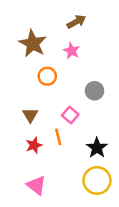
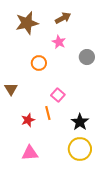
brown star: (33, 44) -> (27, 23), moved, turned 30
gray circle: (95, 91) -> (87, 57), moved
brown triangle: (30, 115) -> (11, 89), moved
pink triangle: (36, 185) -> (30, 153), turned -42

